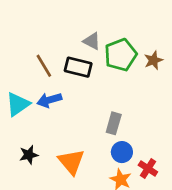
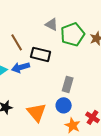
black rectangle: (78, 67) -> (41, 54), moved
blue circle: (122, 152) -> (64, 105), moved

